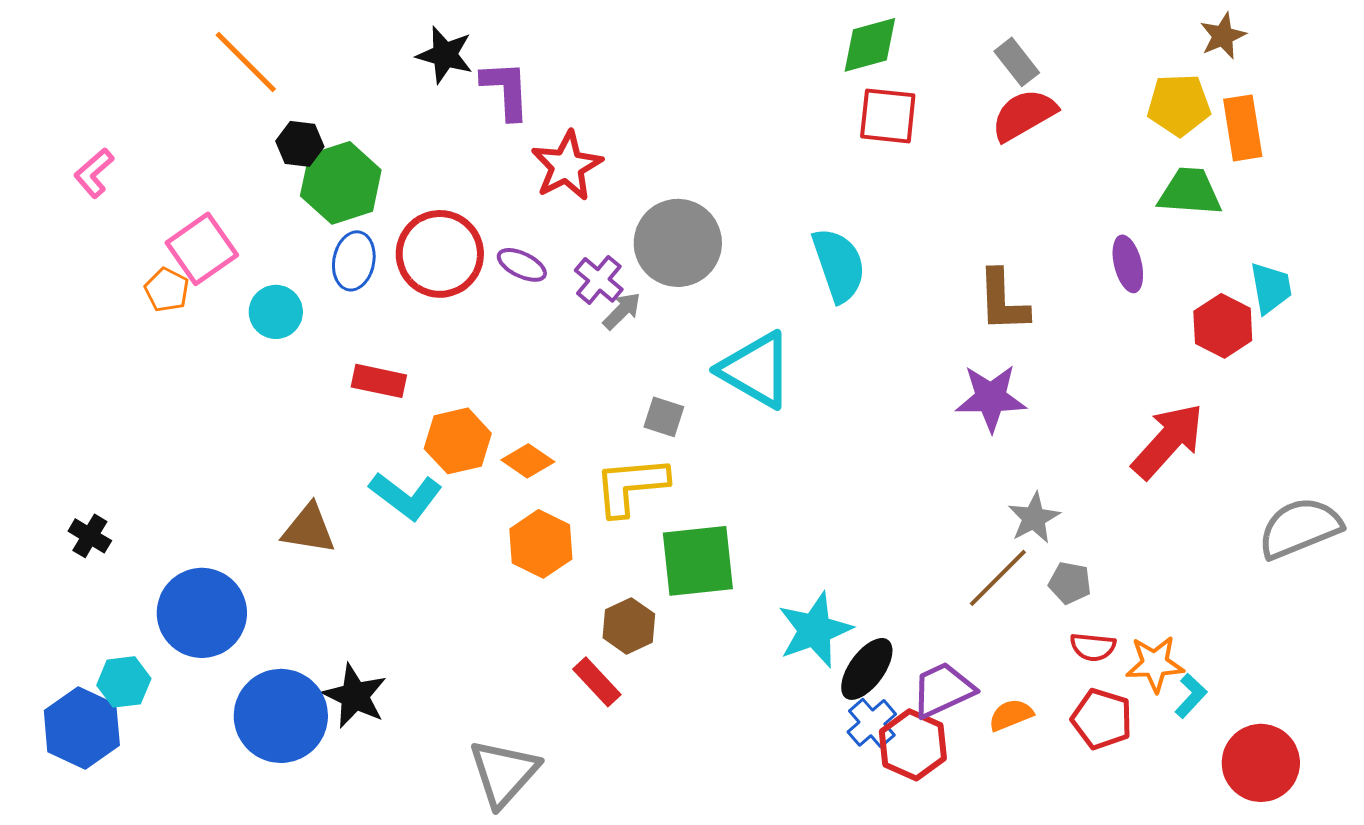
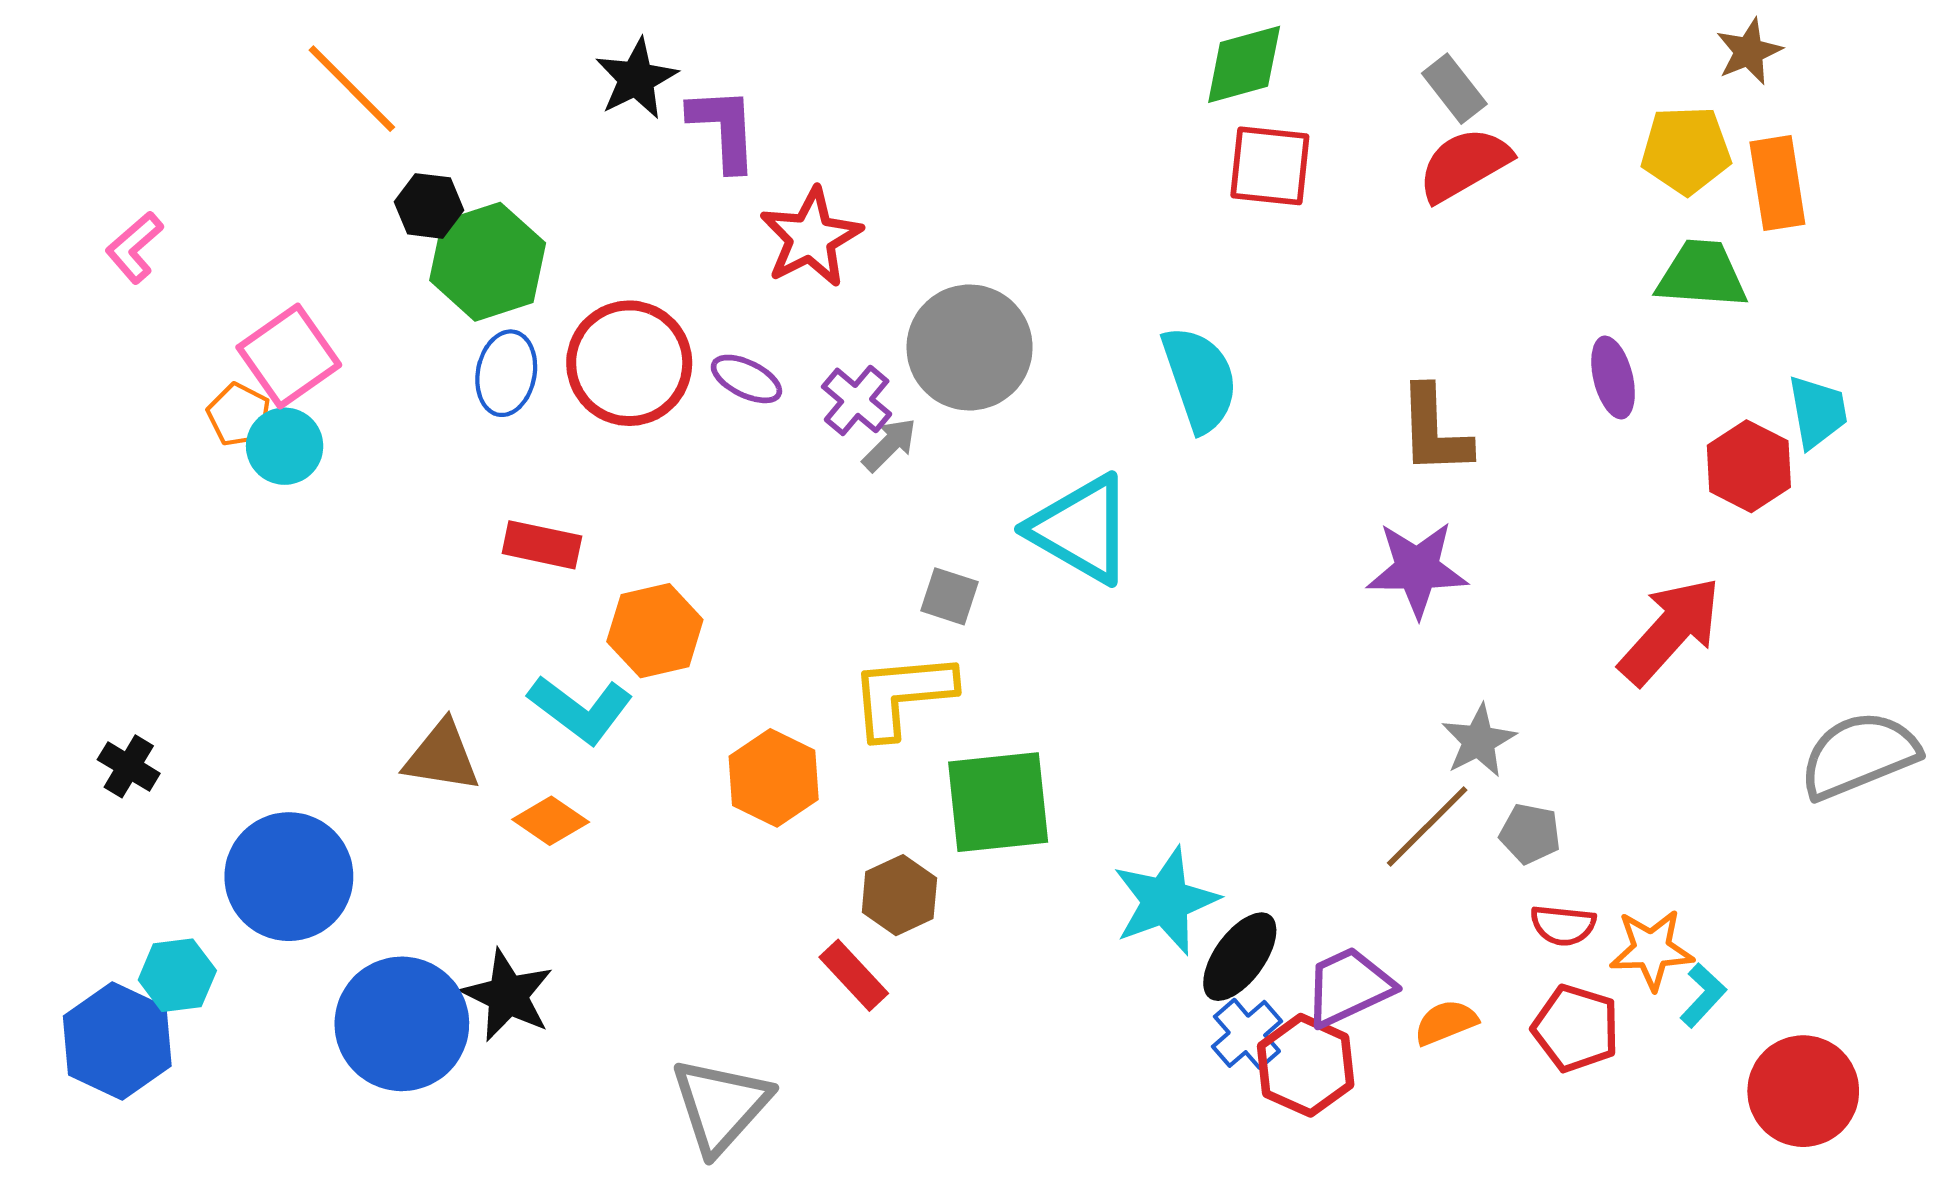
black star: (445, 55) -> (636, 79), turned 30
cyan circle: (276, 312) -> (285, 446), moved
orange diamond: (528, 461) -> (551, 821), moved

